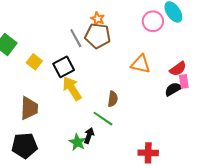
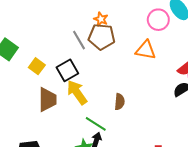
orange triangle: (141, 64) -> (146, 50), moved
brown trapezoid: (29, 108) -> (47, 100), moved
green line: (103, 119) -> (96, 124), moved

